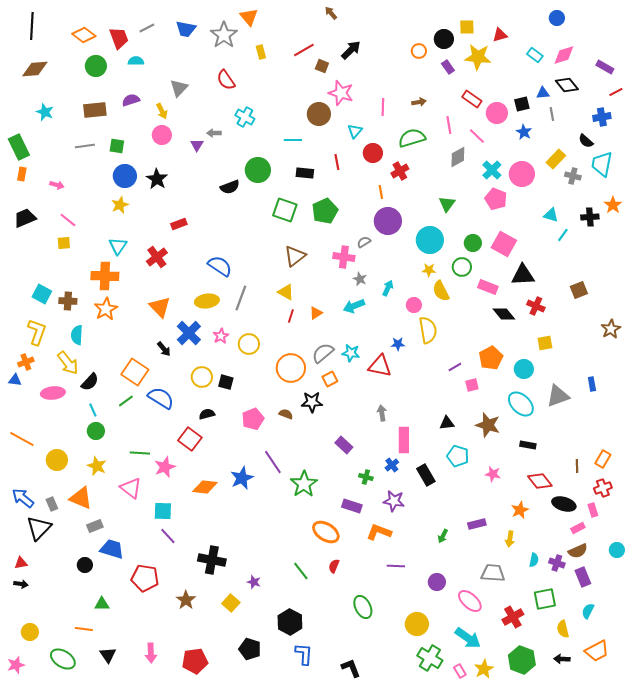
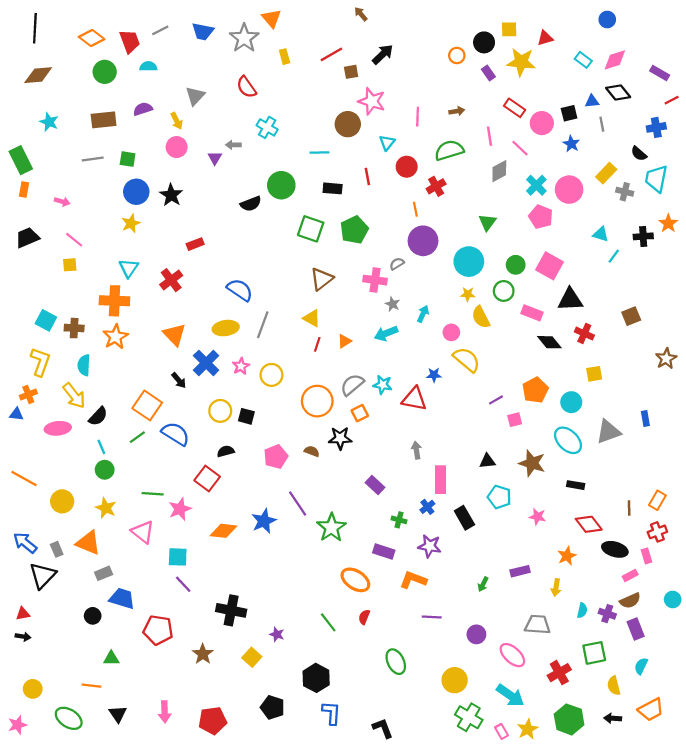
brown square: (322, 66) -> (351, 72), turned -32
yellow semicircle: (428, 330) -> (467, 360), turned -40

